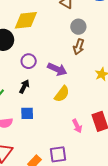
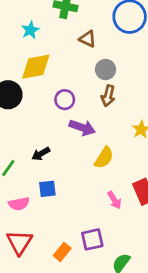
purple circle: (29, 61) -> (65, 100), moved
black arrow: (24, 86) -> (41, 154), turned -144
yellow semicircle: (62, 94) -> (104, 158), moved

